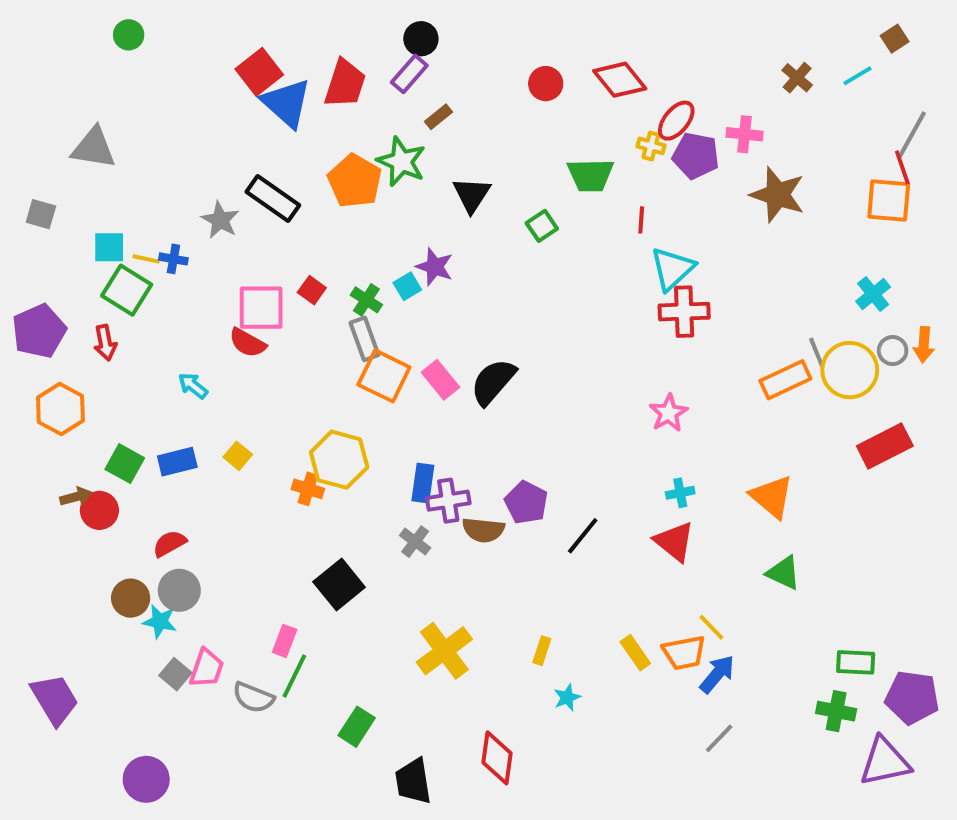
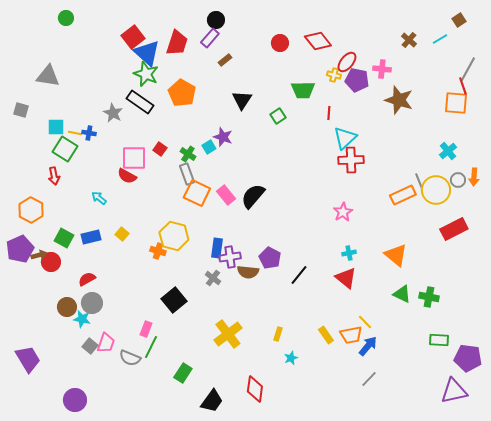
green star: (401, 162) -> (146, 74), moved
purple pentagon: (39, 331) -> (20, 249), moved
green cross: (836, 711) -> (429, 297), moved
black trapezoid: (413, 781) -> (212, 401), turned -135

